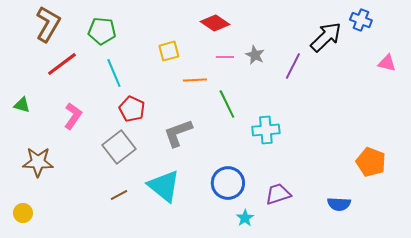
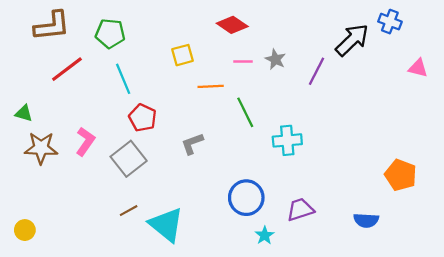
brown L-shape: (48, 24) -> (52, 26), turned 54
pink L-shape: (73, 116) -> (85, 141), moved
gray L-shape: (178, 133) -> (192, 144), size x0.7
brown star: (38, 162) -> (41, 148), moved
cyan triangle: (164, 186) -> (166, 225), moved

